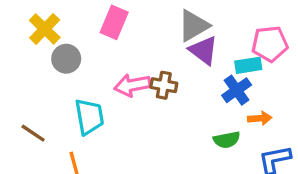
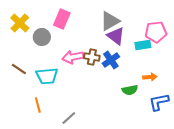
gray circle: (66, 59) -> (42, 37), moved
blue cross: (237, 90) -> (111, 60), moved
cyan trapezoid: (89, 117) -> (47, 76), turned 95
brown line: (33, 133) -> (19, 69), moved

